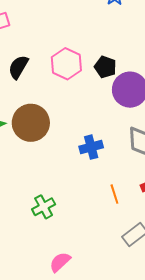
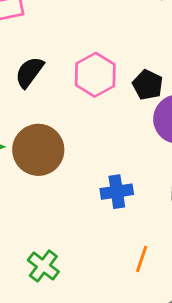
orange line: (114, 194) -> (142, 259), turned 30
green cross: (44, 207) -> (43, 266), turned -30

